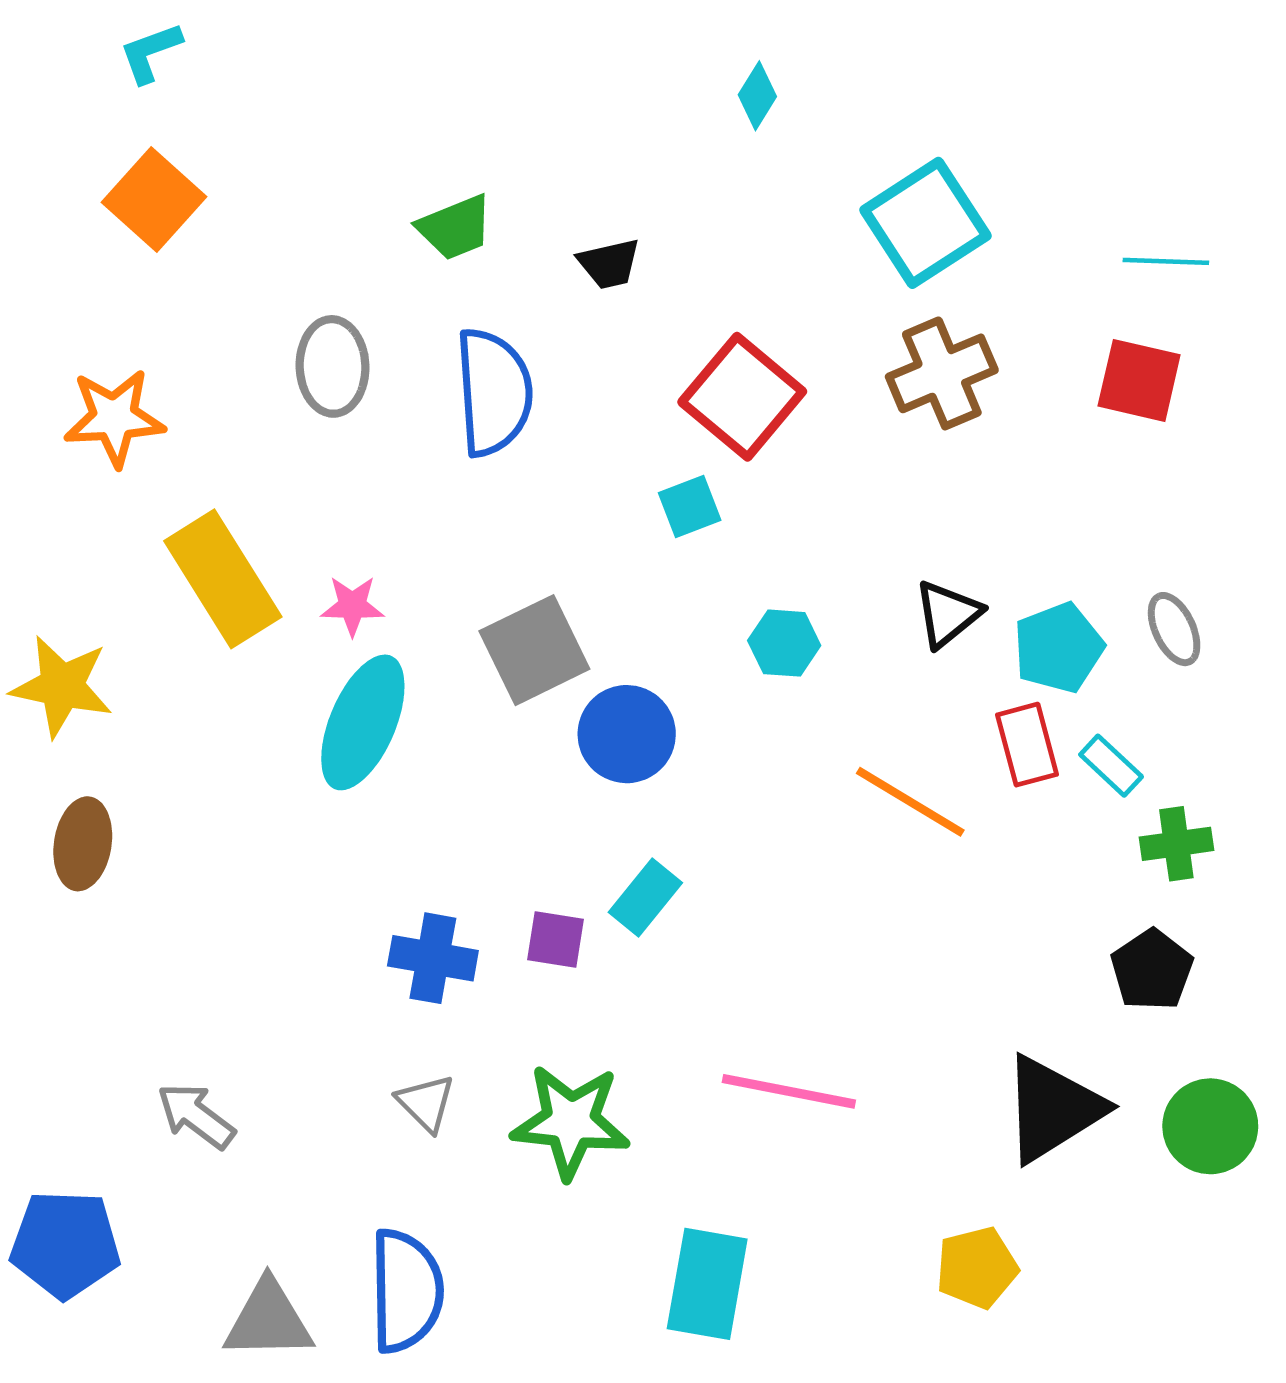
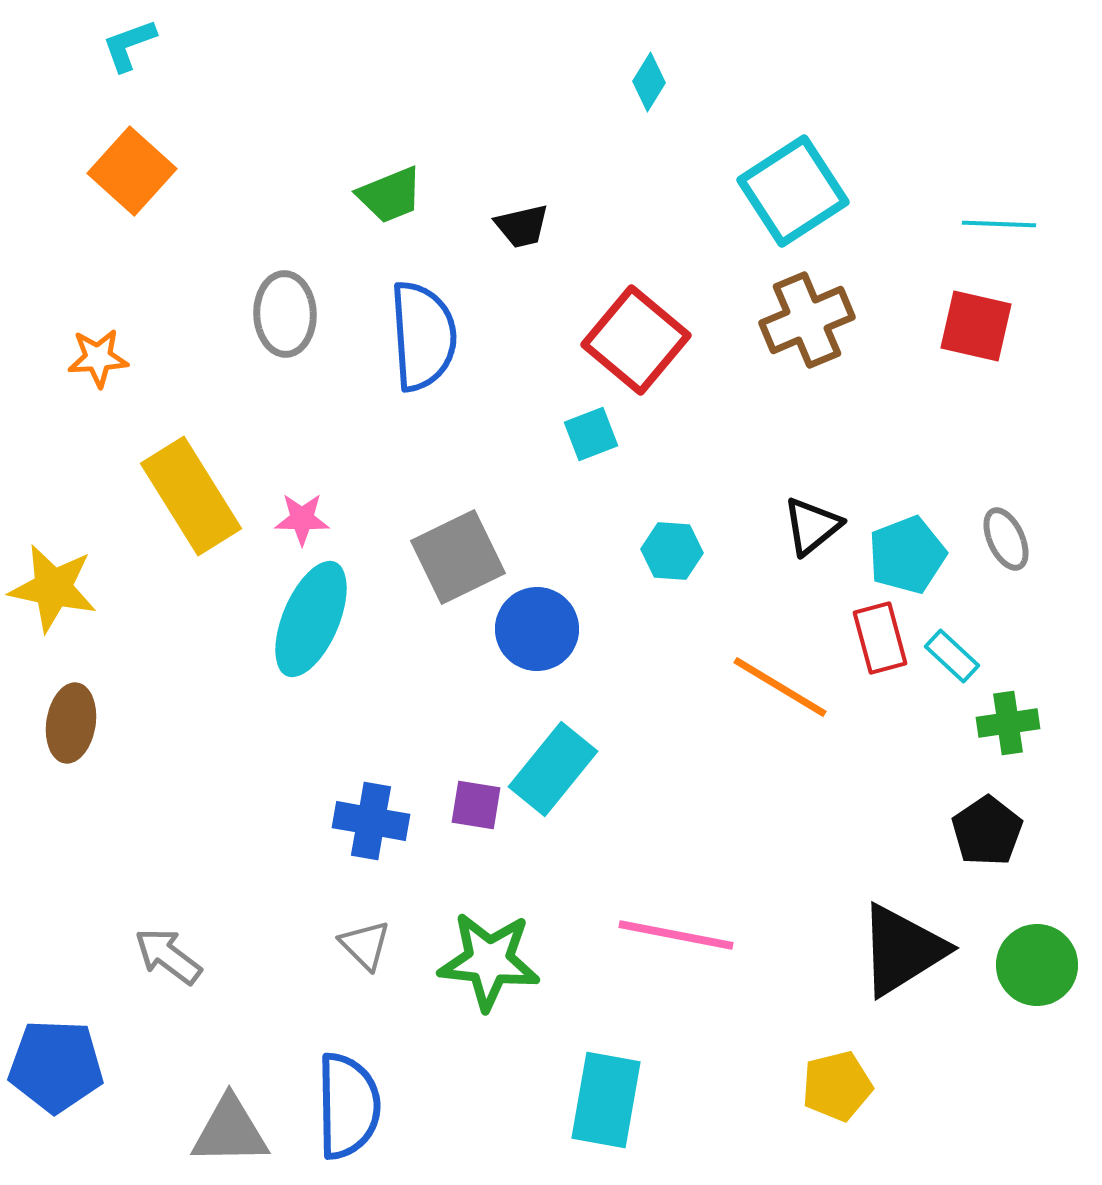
orange star: (114, 418) -> (98, 358), size x0.7
cyan rectangle: (645, 898) -> (553, 769), size x1.4

